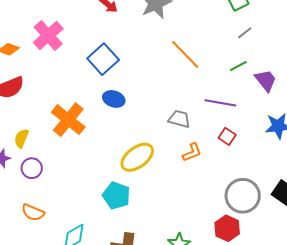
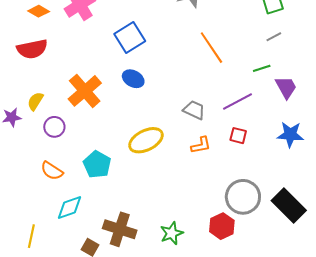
purple line: (220, 103) -> (237, 102), turned -48
red square: (227, 136) -> (238, 136), turned -30
purple circle: (32, 168) -> (54, 127), moved
cyan pentagon: (116, 196) -> (97, 164), moved
orange semicircle: (33, 212) -> (52, 171), moved

